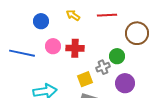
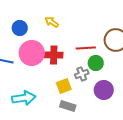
red line: (107, 15) -> (86, 48), moved
pink circle: (53, 46) -> (32, 53), size x1.6

